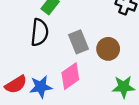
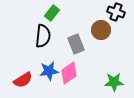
brown circle: (108, 49) -> (101, 30), moved
blue star: (41, 87) -> (49, 71), moved

